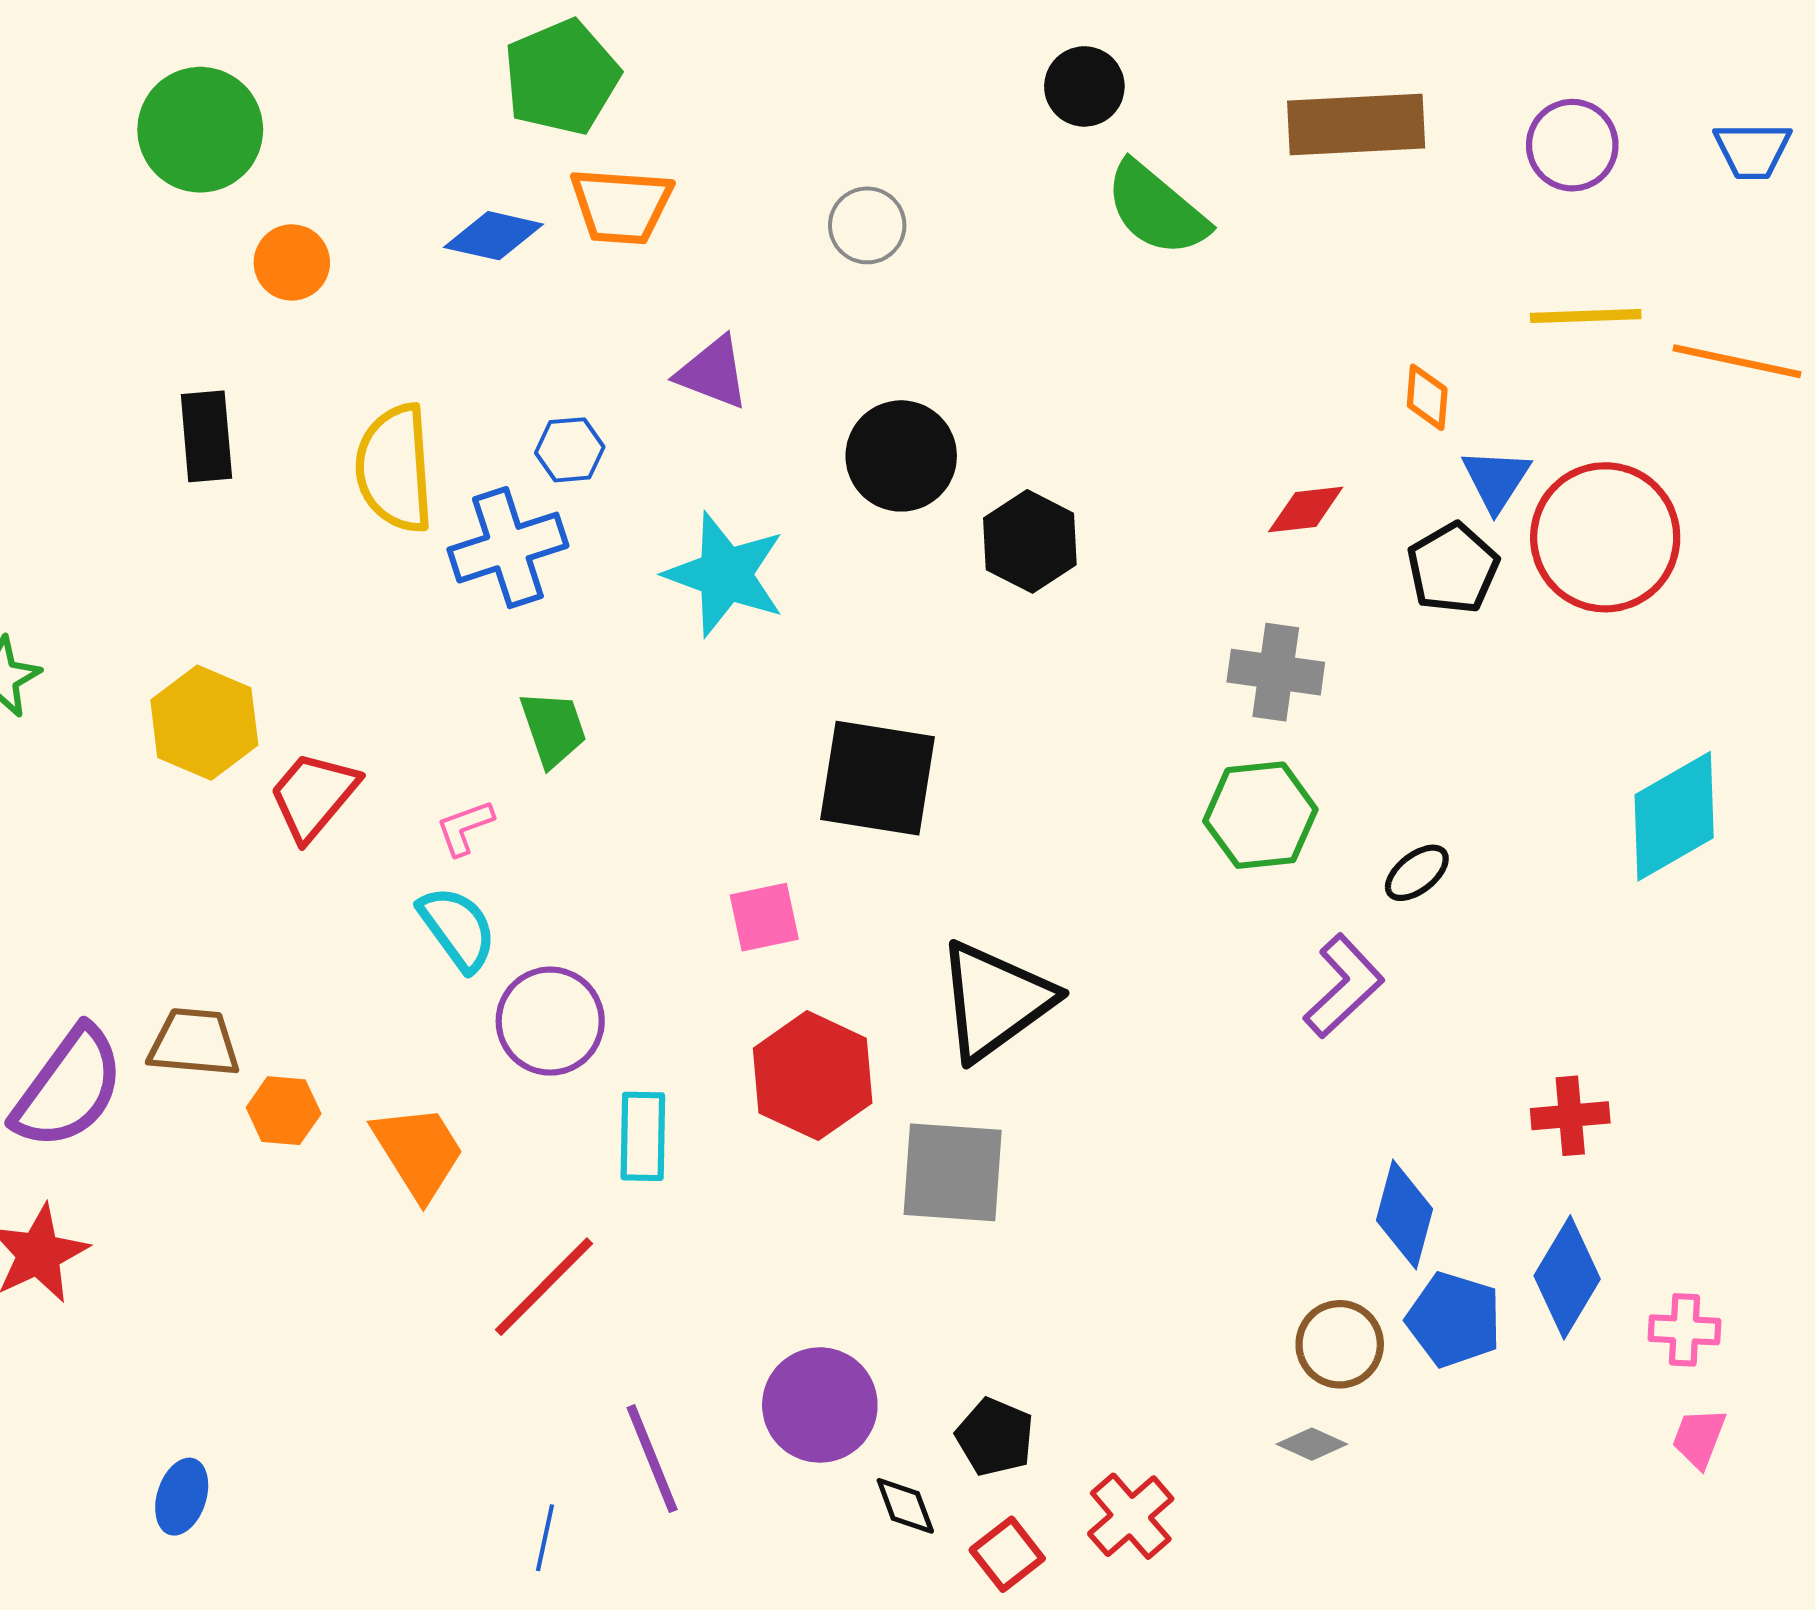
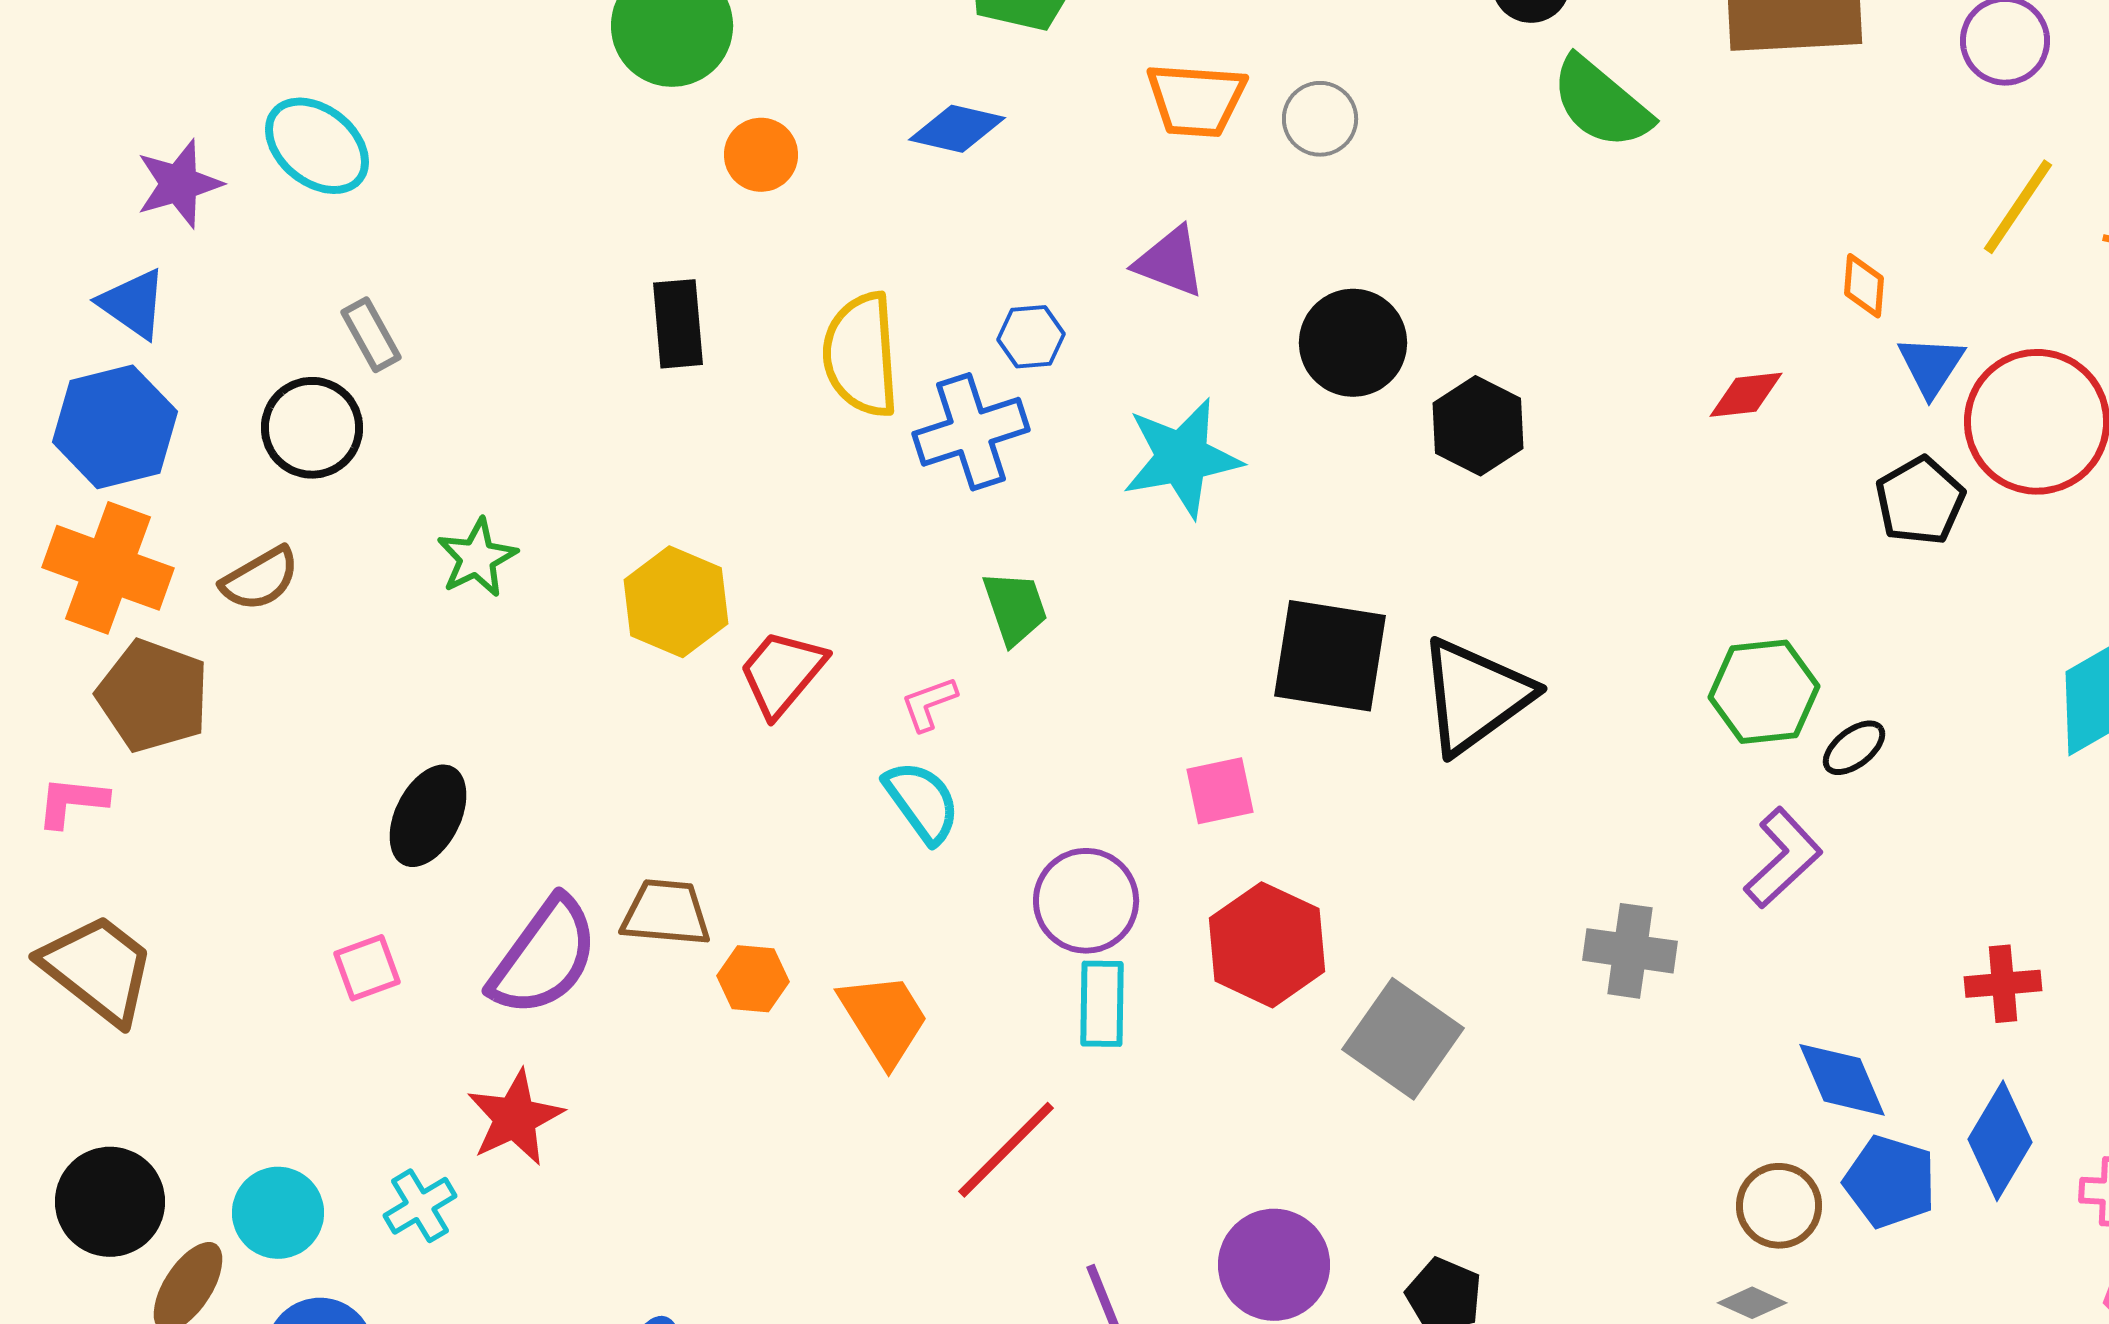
orange trapezoid: (621, 206) -> (1196, 100), moved
yellow line: (1586, 316) -> (2018, 207), turned -54
black pentagon: (1453, 568) -> (1920, 501), moved
cyan star: (725, 574) -> (1182, 458), turned -30
gray cross: (1276, 672) -> (1630, 951), moved
green hexagon: (1260, 815) -> (1764, 692), moved
black triangle: (995, 1000) -> (1475, 696), moved
purple circle: (550, 1021) -> (1086, 901), moved
gray square: (953, 1172) -> (1403, 1039), turned 31
blue diamond: (1404, 1215) -> (1842, 1080), turned -38

